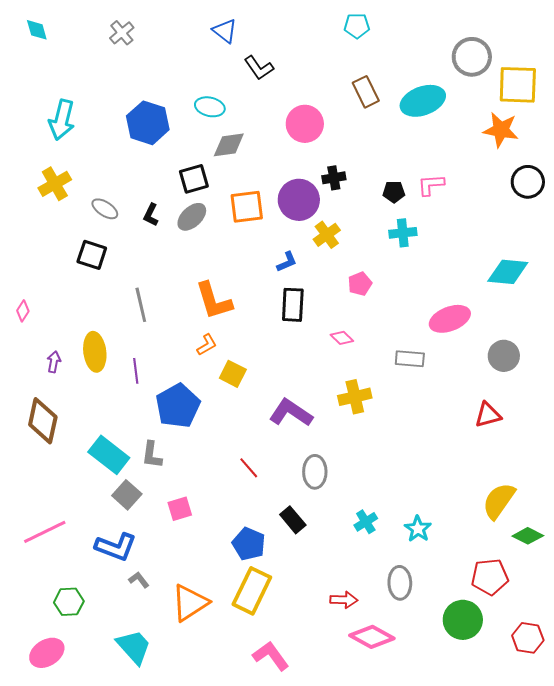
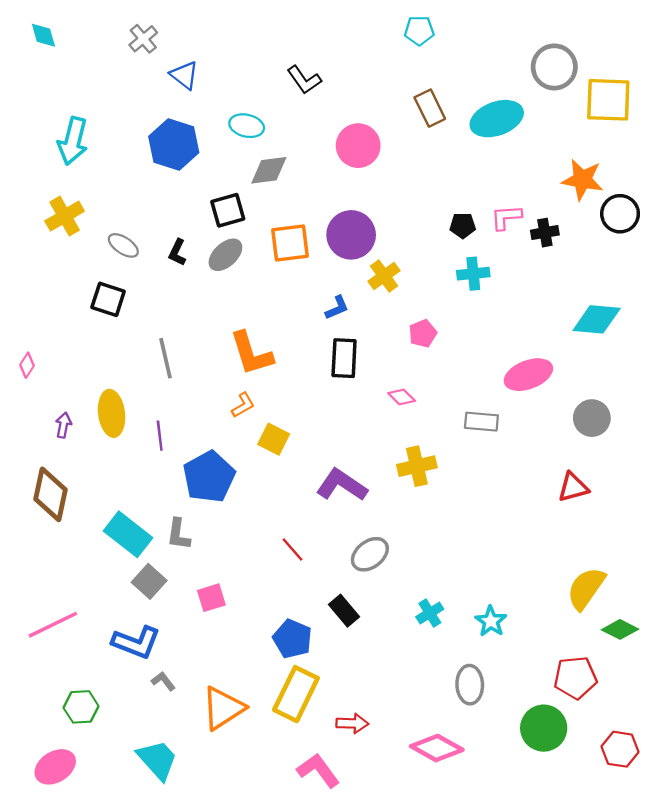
blue triangle: (225, 31) -> (184, 75), moved
orange star: (501, 130) -> (582, 180), moved
black cross: (334, 178) -> (545, 233), moved
gray ellipse: (315, 472) -> (370, 554), turned 52
red arrow: (344, 600) -> (352, 723), moved

